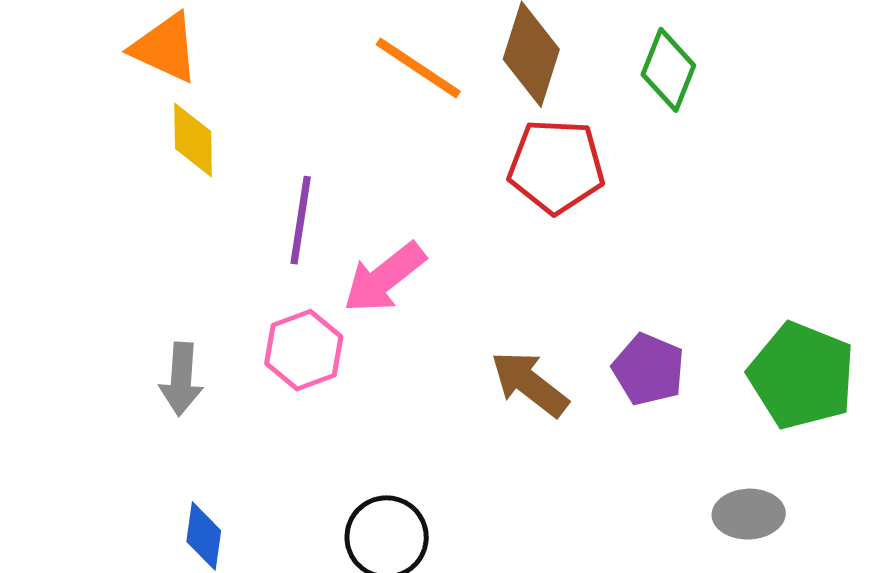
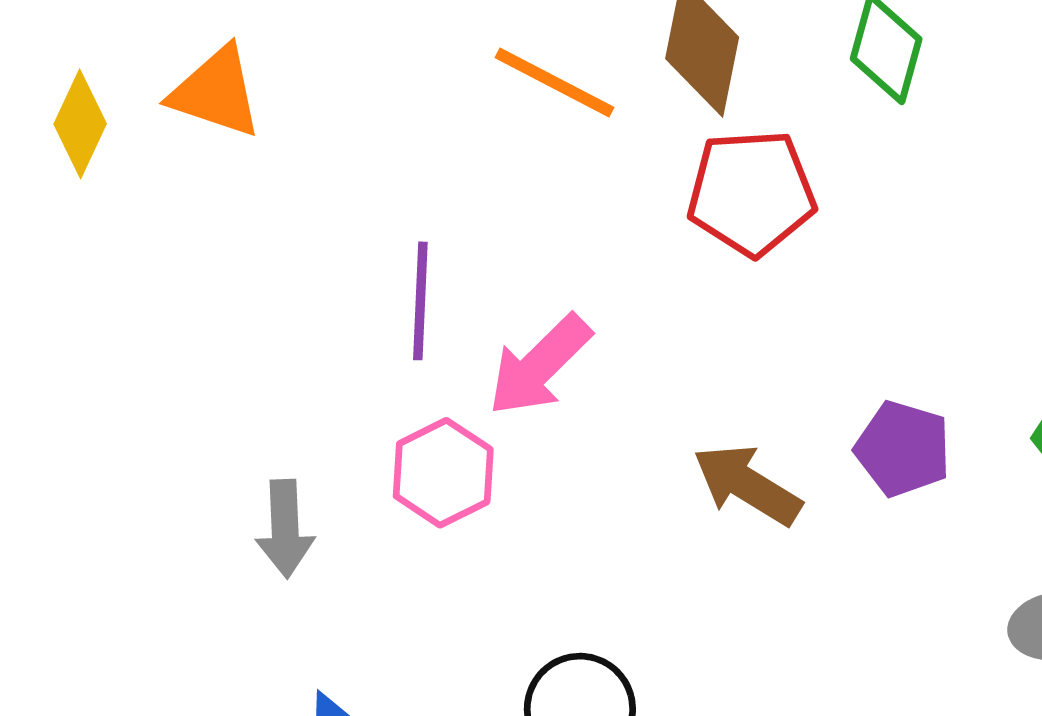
yellow diamond: (193, 140) -> (80, 124), moved, turned 32

